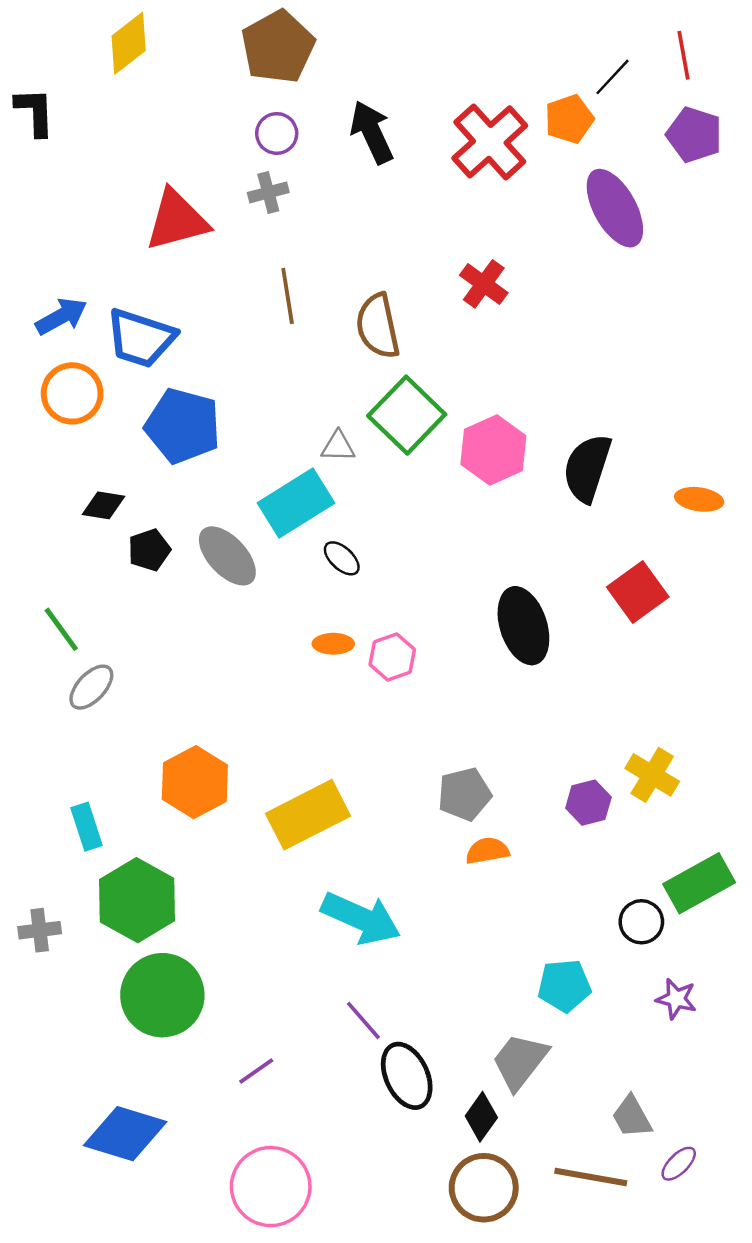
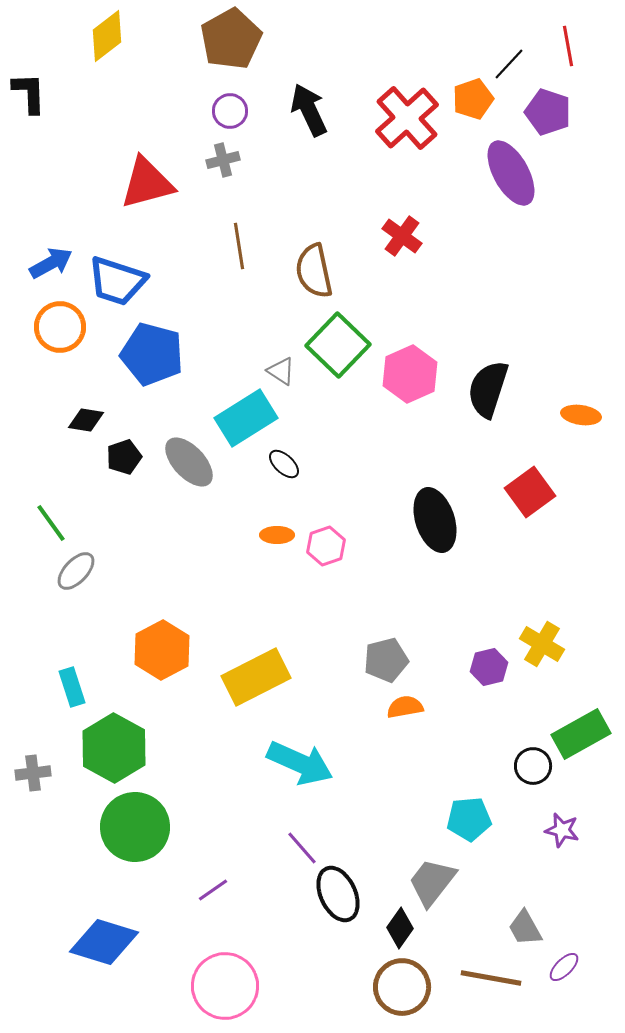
purple pentagon: (694, 135) -> (548, 112), moved
gray triangle: (338, 446) -> (281, 371), turned 32

